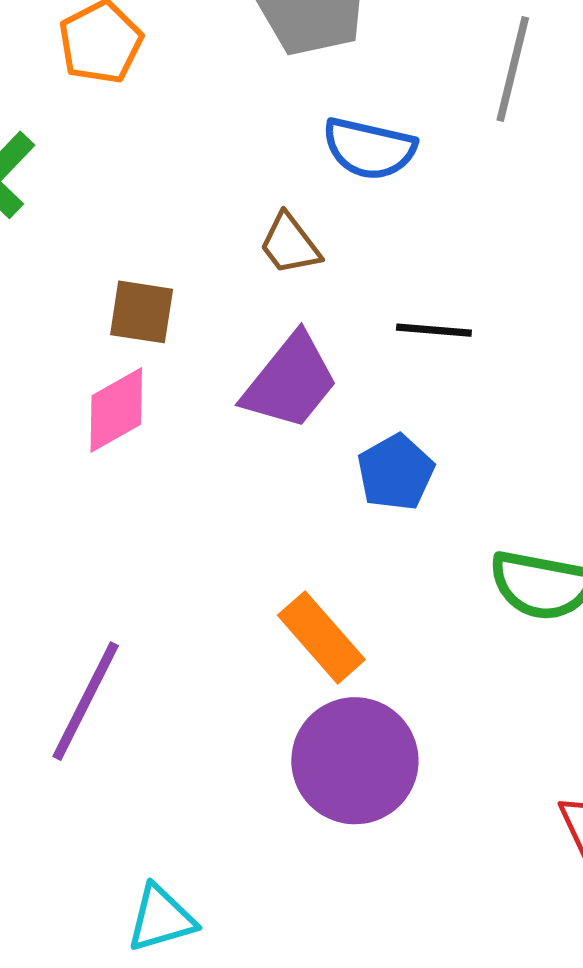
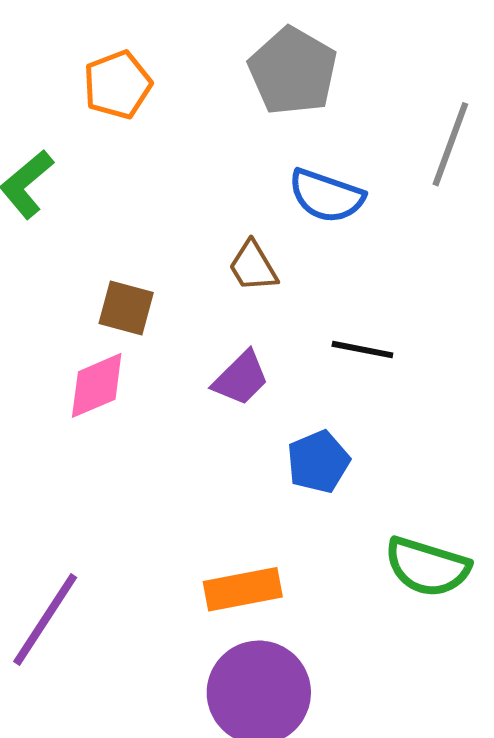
purple trapezoid: (290, 382) -> (241, 378), size x0.7
orange rectangle: (321, 637) -> (243, 589), turned -66

